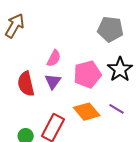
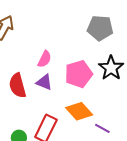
purple triangle: (53, 81) -> (44, 82), turned -42
purple line: (117, 109) -> (102, 128), moved

